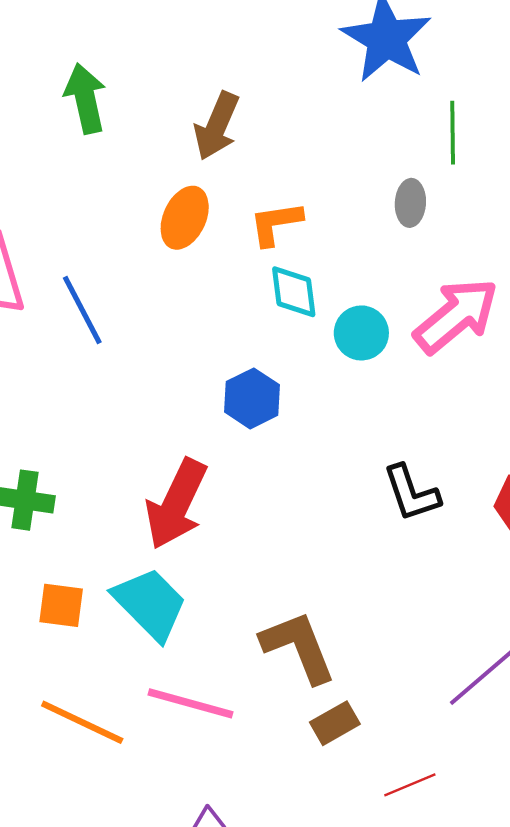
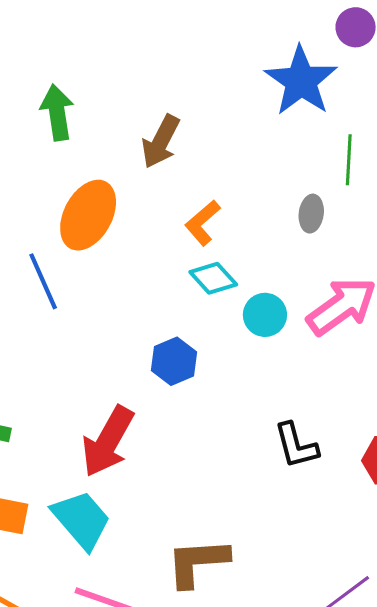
orange ellipse: (185, 218) -> (88, 215), moved, size x1.4
orange L-shape: (276, 223) -> (203, 223), turned -36
cyan diamond: (294, 292) -> (213, 278), turned -39
brown L-shape: (298, 647) -> (198, 562), turned -76

